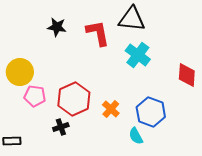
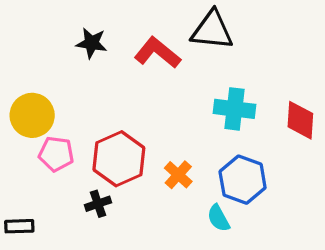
red L-shape: (98, 33) -> (157, 53), turned -40
cyan cross: (138, 55) -> (235, 109), moved, turned -30

